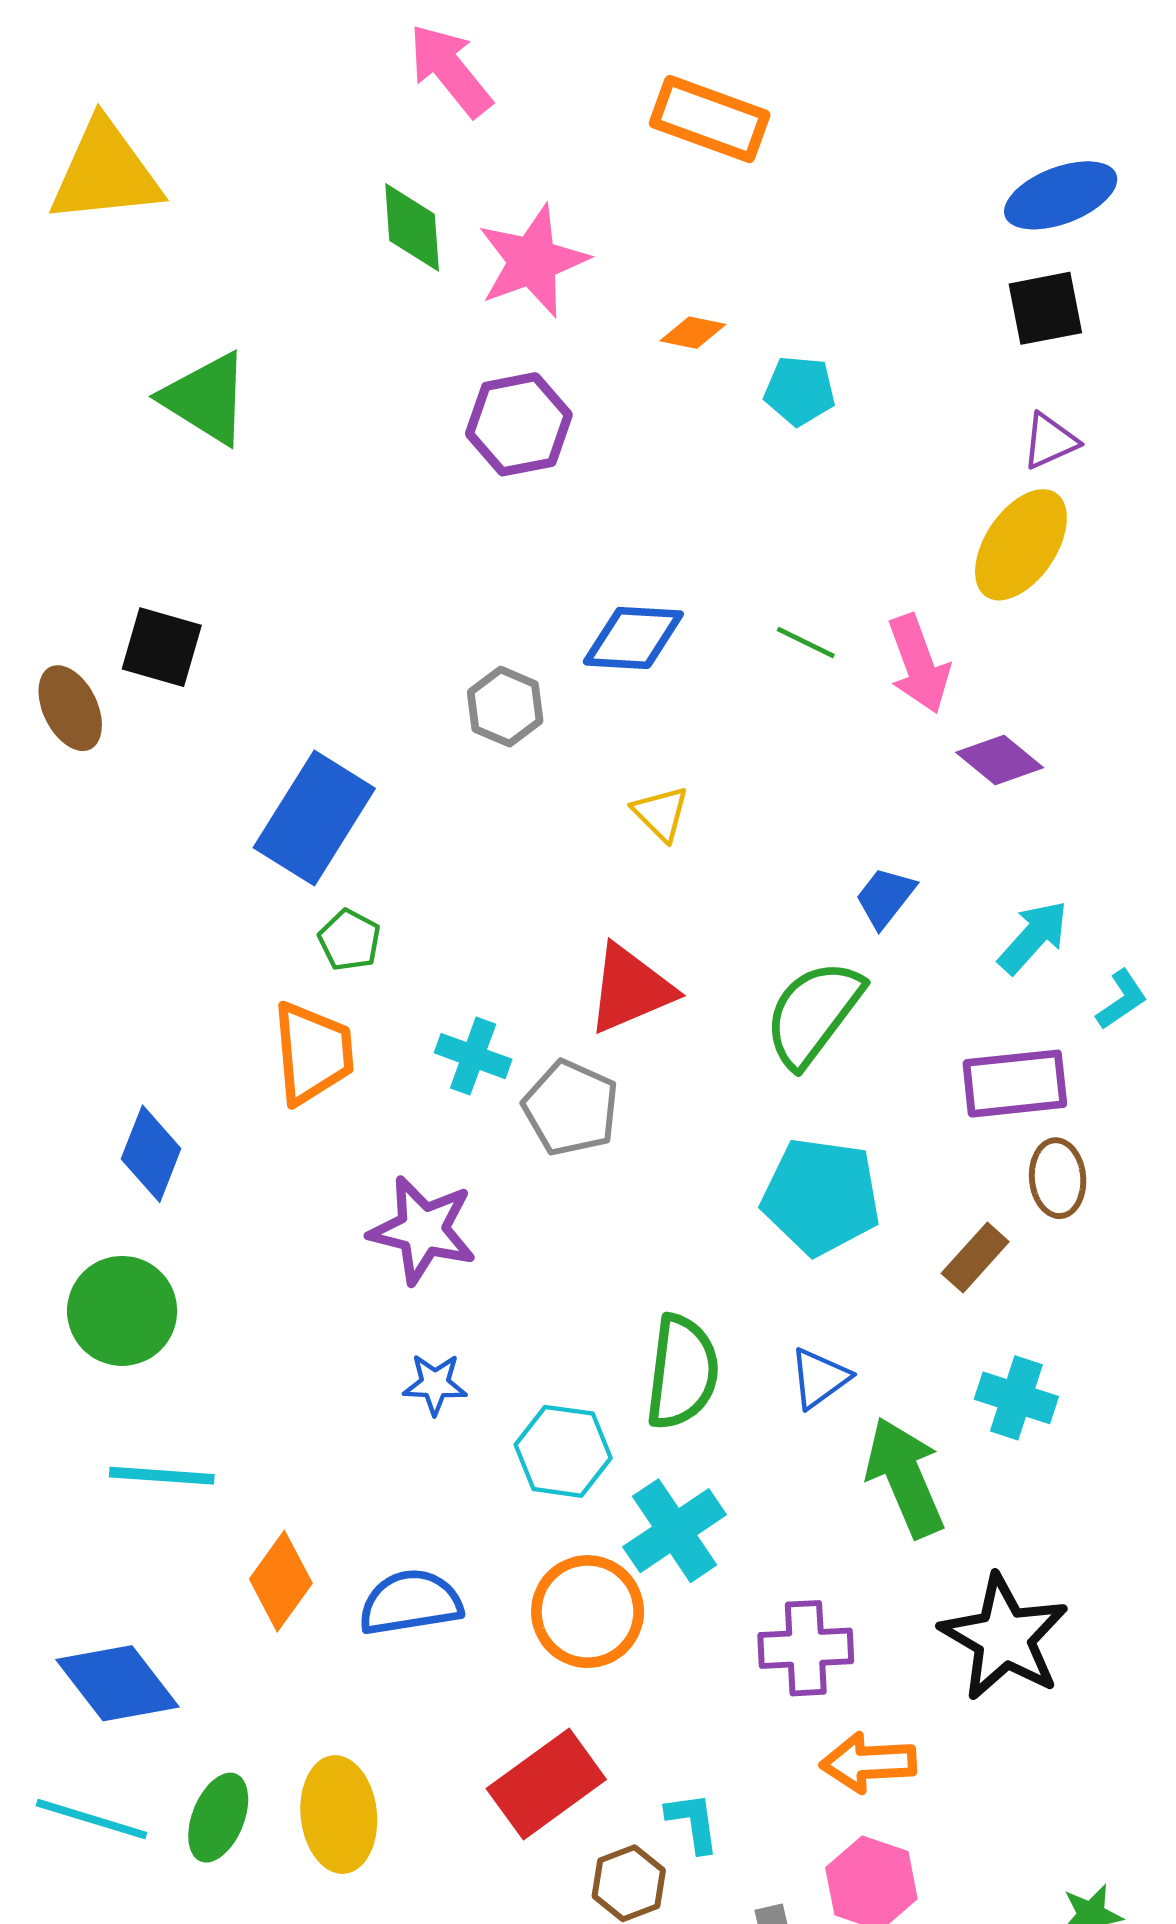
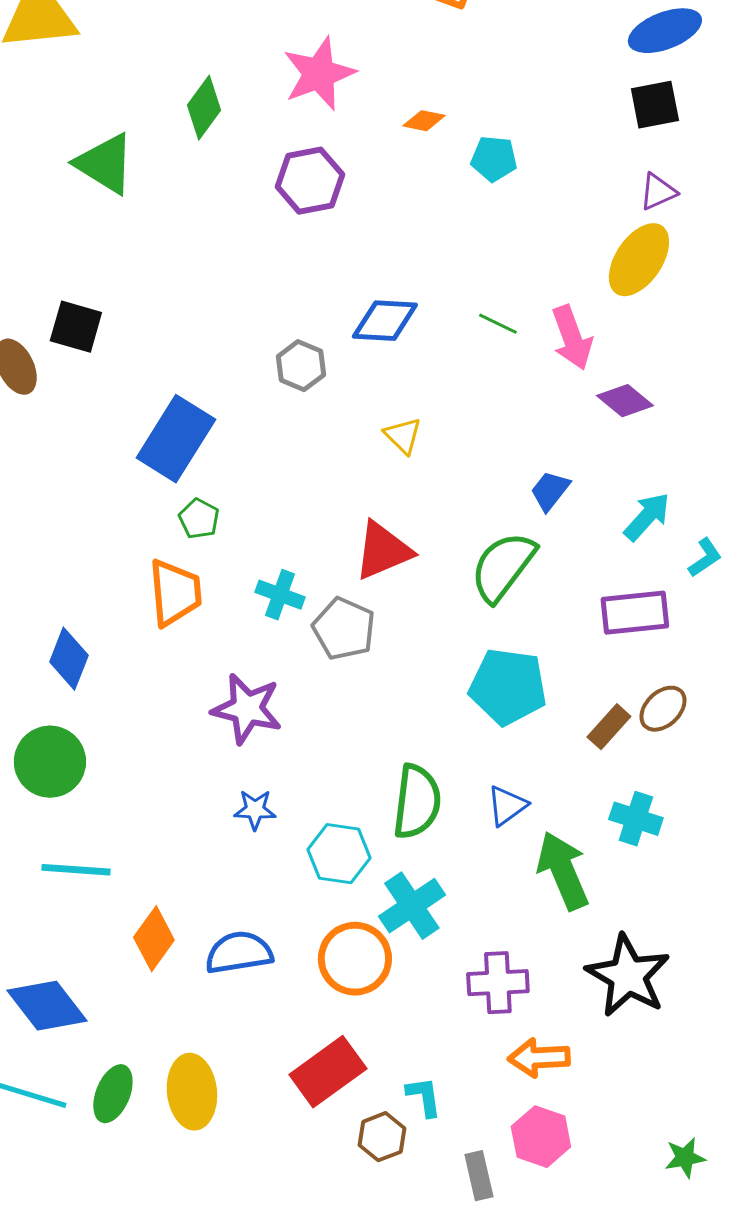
green diamond: (412, 227) -> (204, 108), moved, turned 40
brown ellipse: (1058, 1178) -> (663, 709), moved, turned 51

